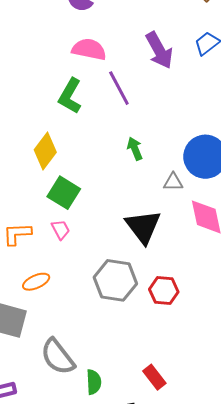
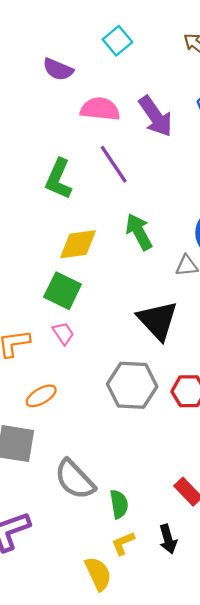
pink semicircle: (89, 49) -> (100, 109), moved
green arrow: (135, 149) -> (139, 232), size x1.4
yellow diamond: (45, 151) -> (78, 244), moved, turned 51

